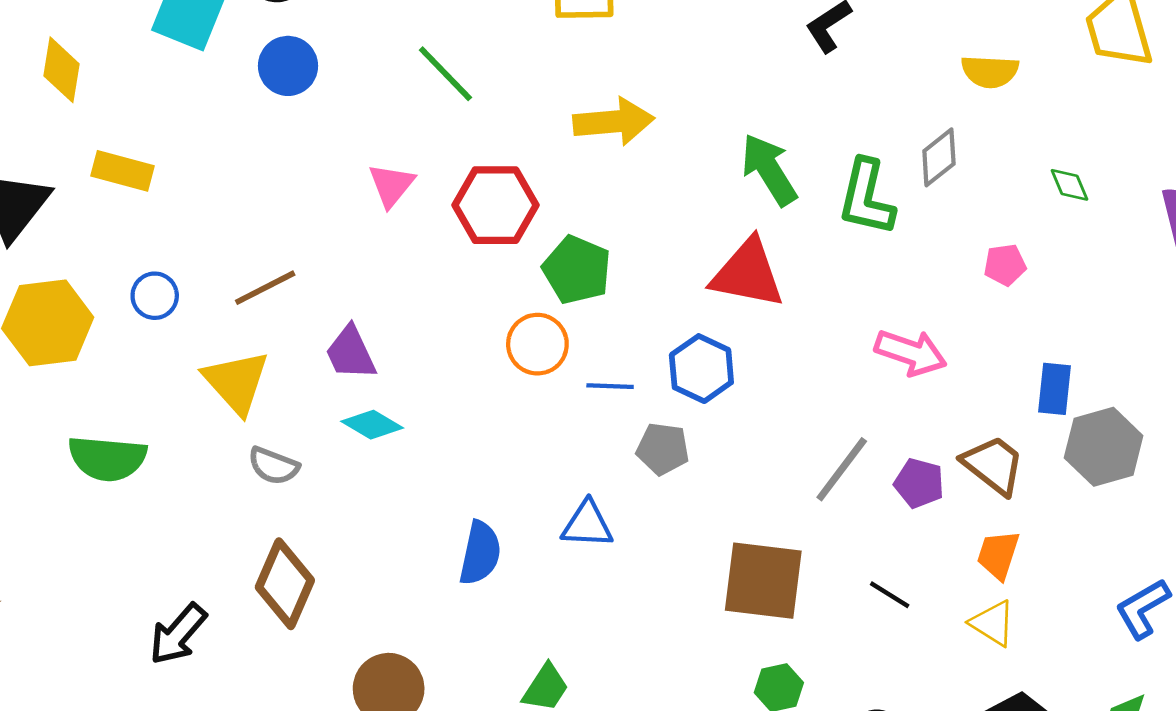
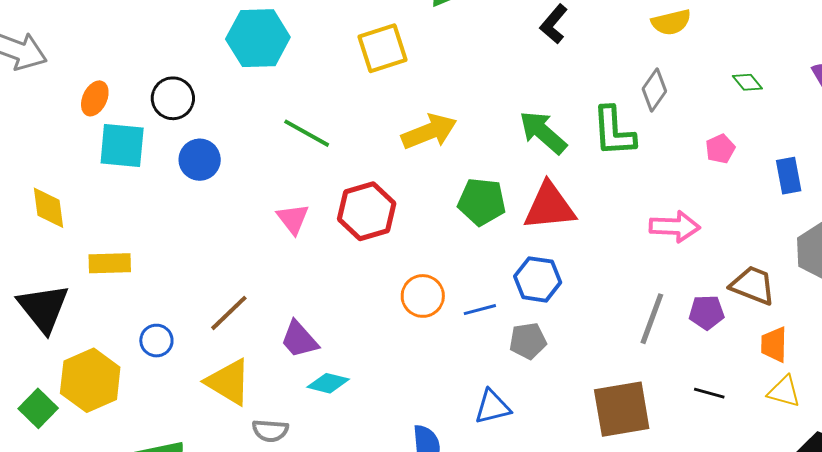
green pentagon: (577, 270) -> (482, 202), moved
blue rectangle: (1055, 389) -> (789, 176), moved

